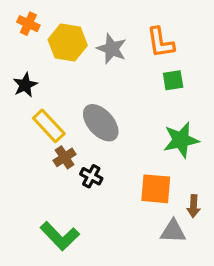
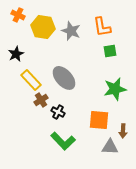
green L-shape: (60, 236) -> (63, 141), moved

